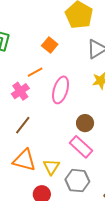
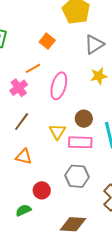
pink rectangle: (81, 147) -> (80, 142), turned -40
orange triangle: (24, 160) -> (24, 157), size x0.7
yellow triangle: (51, 167) -> (57, 132), moved

